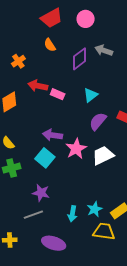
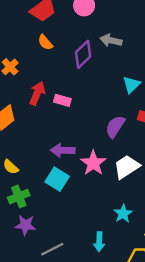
red arrow: (38, 86) -> (37, 93), turned 108
cyan triangle: (91, 95) -> (131, 85), moved
purple star: (41, 193) -> (25, 225), moved
cyan star: (95, 209) -> (123, 214), moved

